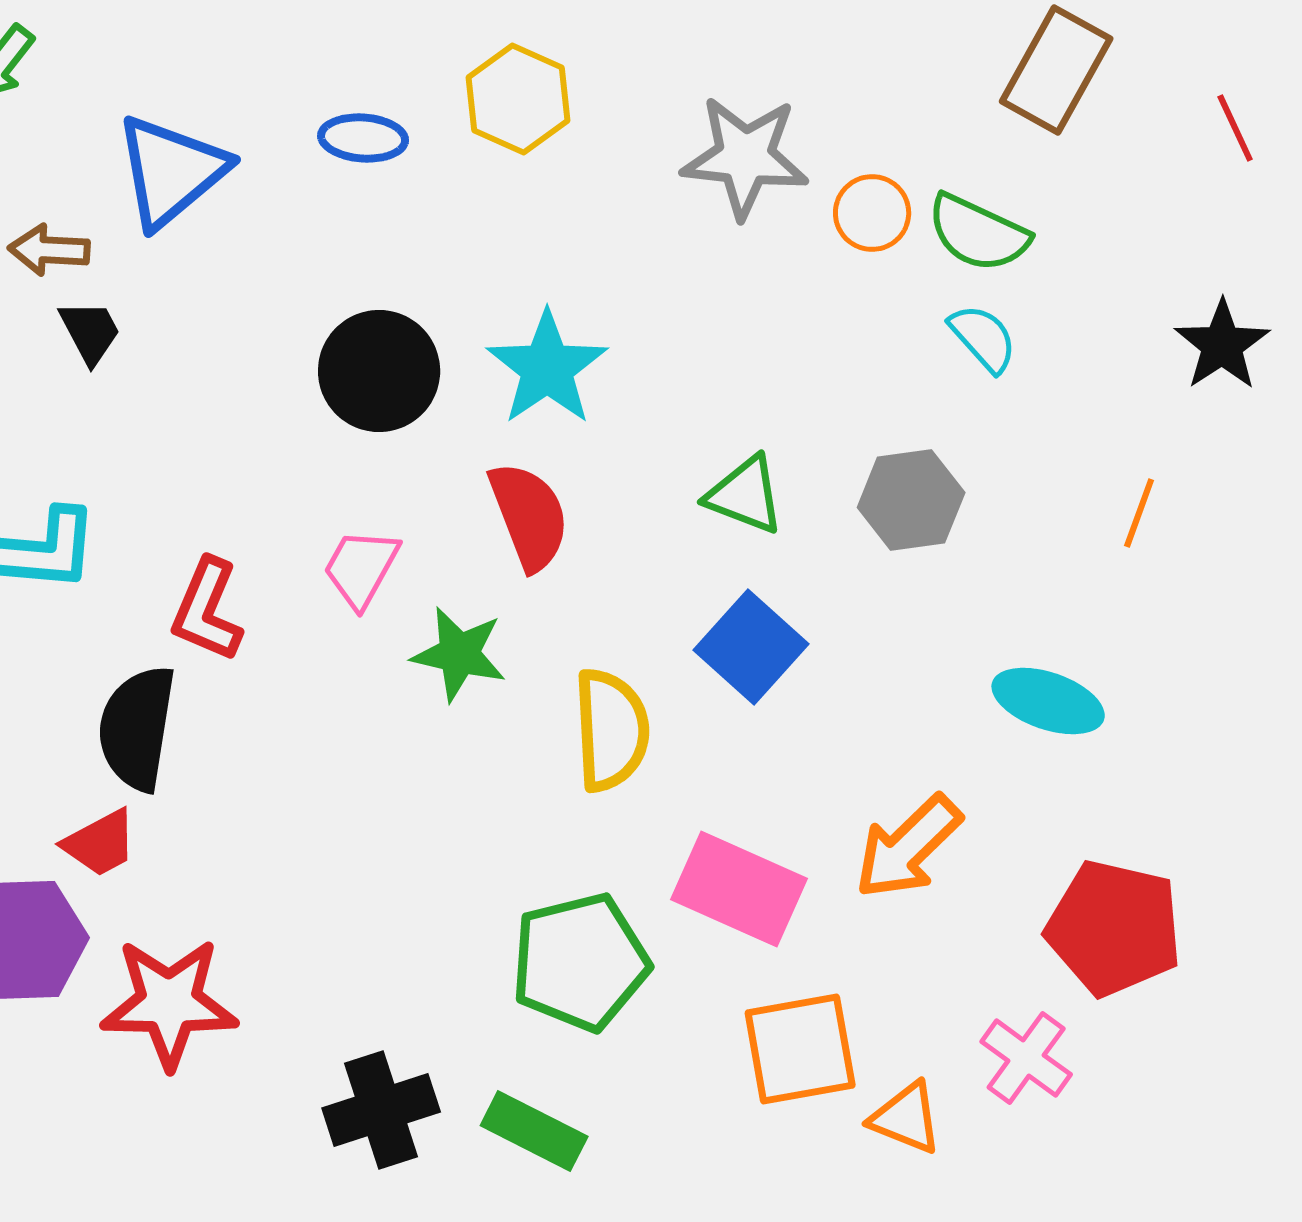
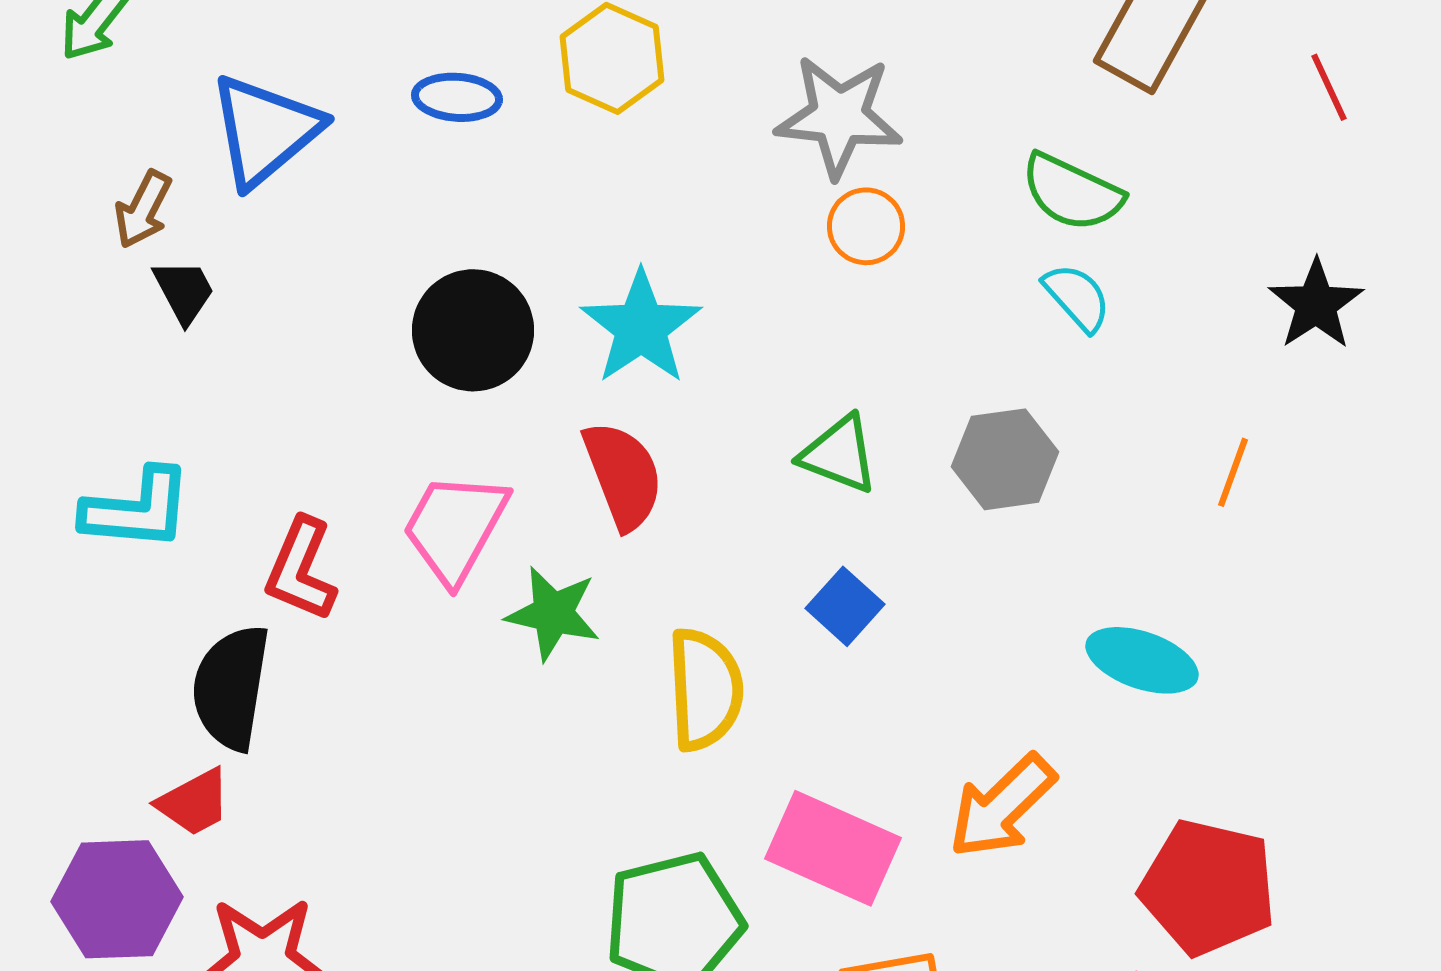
orange circle: (872, 213) -> (866, 226), moved
brown arrow: (49, 250) -> (143, 209), turned -66
pink trapezoid: (361, 568) -> (455, 527), size x1.4
blue square: (751, 647) -> (845, 606), size x0.7

